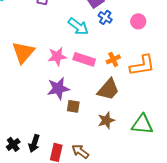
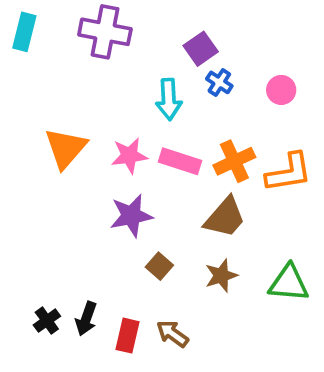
cyan arrow: (78, 26) -> (169, 99), turned 50
orange cross: (113, 59) -> (234, 161), size x1.5
brown square: (73, 106) -> (159, 266), moved, turned 32

